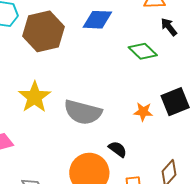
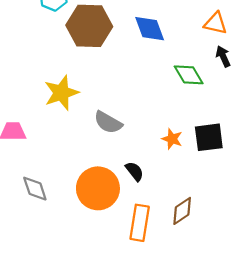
blue diamond: (97, 20) -> (150, 29), turned 52
gray semicircle: (83, 112) -> (108, 122), size x0.7

